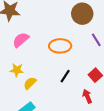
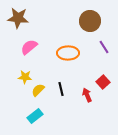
black line: (65, 76) -> (61, 89), moved, turned -48
red arrow: (87, 96) -> (87, 95), moved

